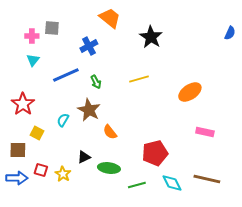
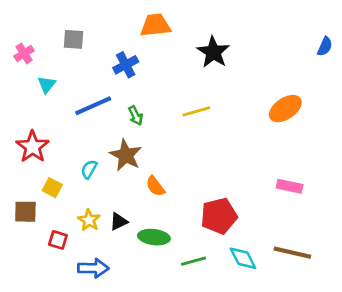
orange trapezoid: (110, 18) -> (155, 25), turned -45
pink cross: (32, 36) -> (24, 53), moved, turned -32
orange ellipse: (190, 92) -> (285, 109), moved
yellow star: (63, 174) -> (89, 220), moved
blue arrow: (17, 178) -> (93, 268), moved

